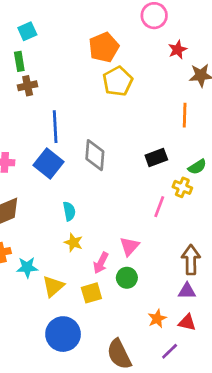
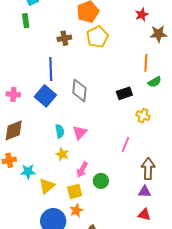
brown cross: (28, 86) -> (64, 38), moved
green semicircle: (197, 167) -> (155, 82), moved
pink line: (159, 207) -> (125, 144), moved
pink triangle: (129, 246) -> (80, 133), moved
orange star: (157, 319) -> (76, 210), moved

